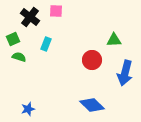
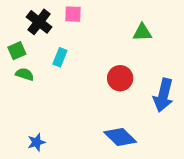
green triangle: (114, 40) -> (142, 32), moved

